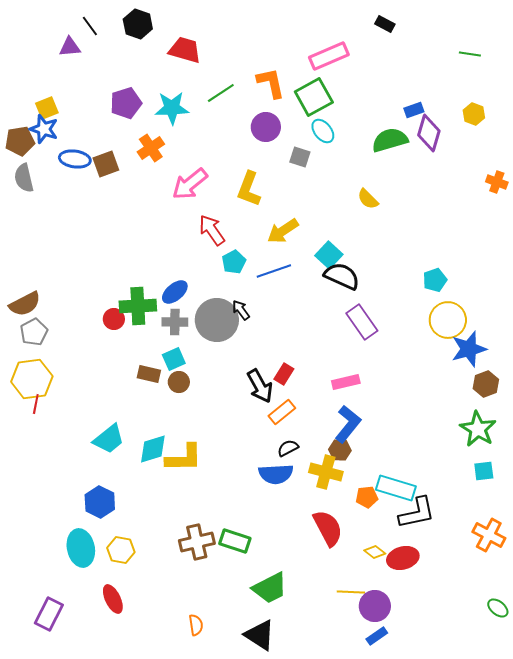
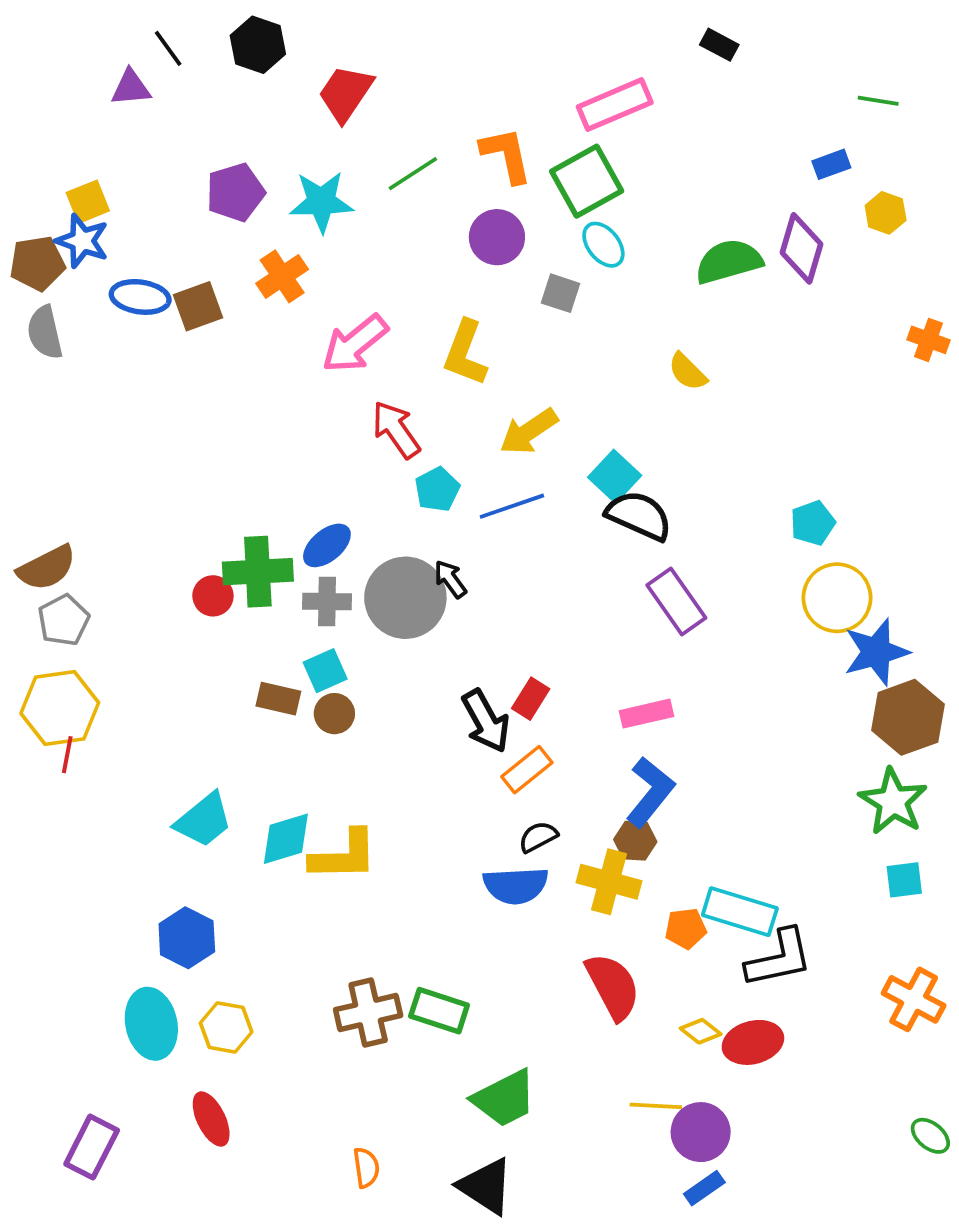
red trapezoid: (185, 50) -> (346, 93), turned -72
blue rectangle: (414, 110) -> (831, 164), moved
brown hexagon: (486, 384) -> (908, 717), size x1.5

